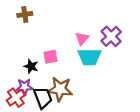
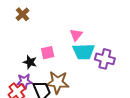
brown cross: (25, 14) -> (23, 14), turned -32
purple cross: (111, 36) -> (105, 59), moved, turned -30

